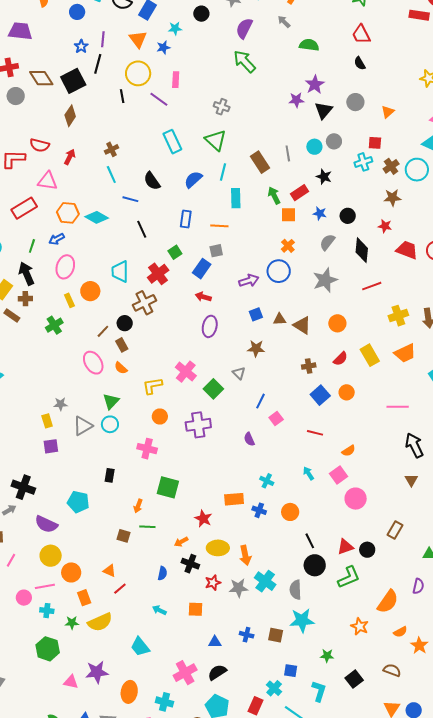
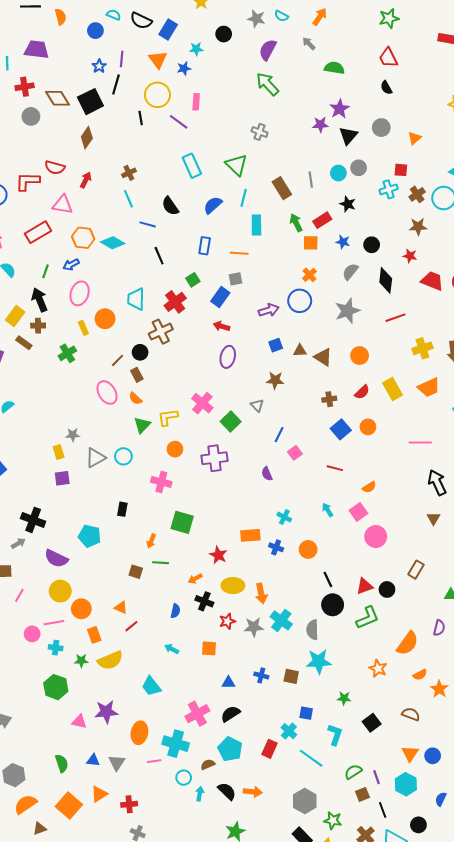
gray cross: (222, 107) -> (260, 132), moved
green triangle: (111, 401) -> (142, 425), moved
cyan cross: (164, 702) -> (176, 744), size x1.4

